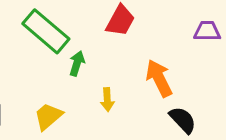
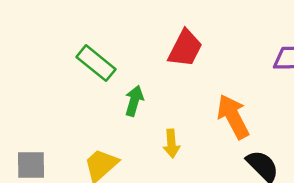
green rectangle: (46, 31) -> (96, 63), size x0.7

